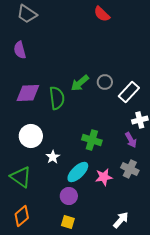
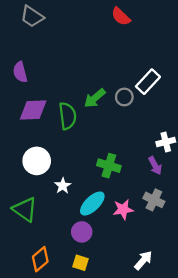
purple semicircle: (20, 50) -> (20, 72), moved
white rectangle: (129, 92) -> (148, 82), moved
orange diamond: (22, 216) -> (40, 259), moved

